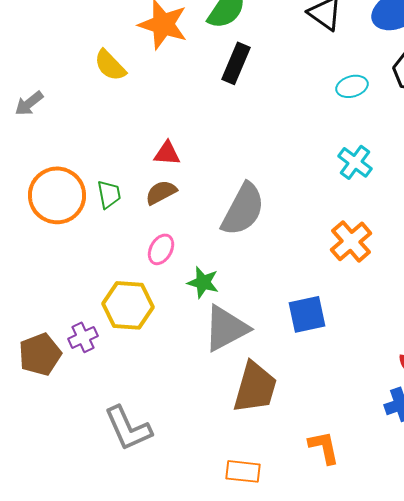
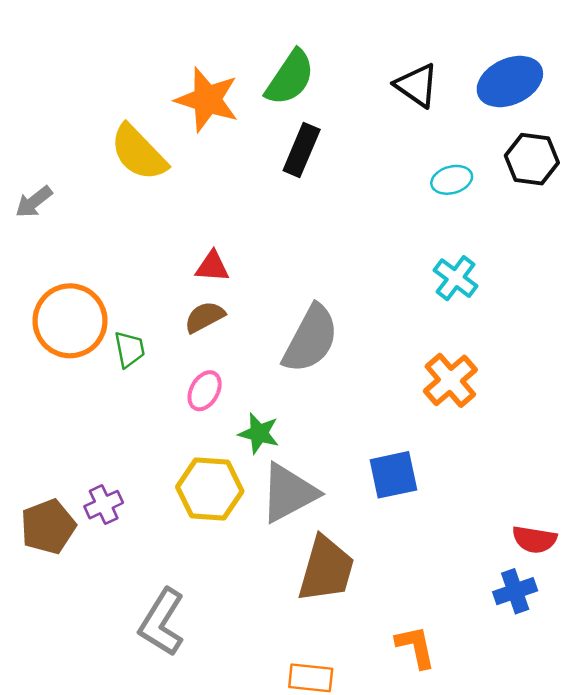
yellow semicircle: (110, 65) -> (139, 153), size x1.4
green trapezoid: (109, 194) -> (130, 349), moved
yellow hexagon: (128, 305) -> (210, 489), moved
gray L-shape: (128, 428) -> (162, 622), turned 56

